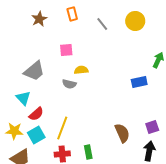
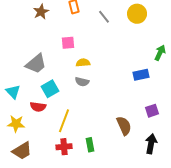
gray semicircle: (69, 84) -> (82, 82), moved
cyan triangle: (23, 98) -> (13, 92), moved
red semicircle: (36, 114) -> (38, 107), turned 49
purple square: (152, 127) -> (152, 111), moved
cyan square: (36, 135) -> (50, 89), moved

